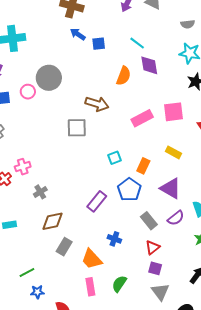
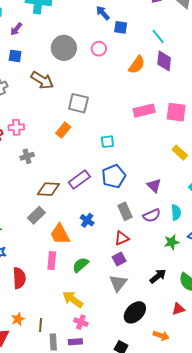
pink circle: (28, 92) -> (99, 49), moved
brown arrow: (97, 104) -> (42, 80), moved
yellow rectangle: (173, 152) -> (180, 153), moved
orange rectangle: (143, 166) -> (63, 130), moved
purple triangle: (171, 188) -> (154, 186), size x0.7
brown diamond: (53, 221) -> (48, 189), moved
purple square: (155, 268) -> (119, 259), turned 32

